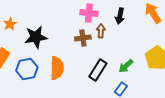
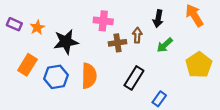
pink cross: (89, 13) -> (103, 21), moved
green arrow: (126, 66) -> (165, 45), moved

